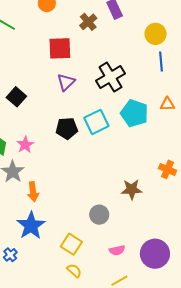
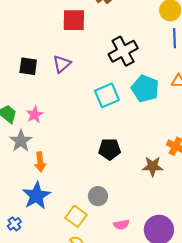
purple triangle: (66, 82) -> (62, 64), moved
black square: (16, 97) -> (28, 66), turned -36
black pentagon: (67, 128) -> (110, 149), moved
brown star: (132, 189) -> (153, 166), moved
gray circle: (99, 215) -> (98, 196), moved

